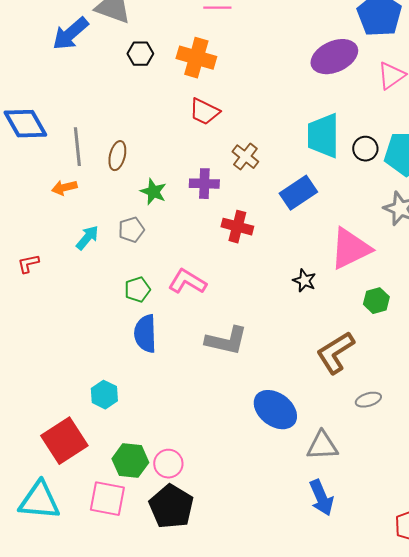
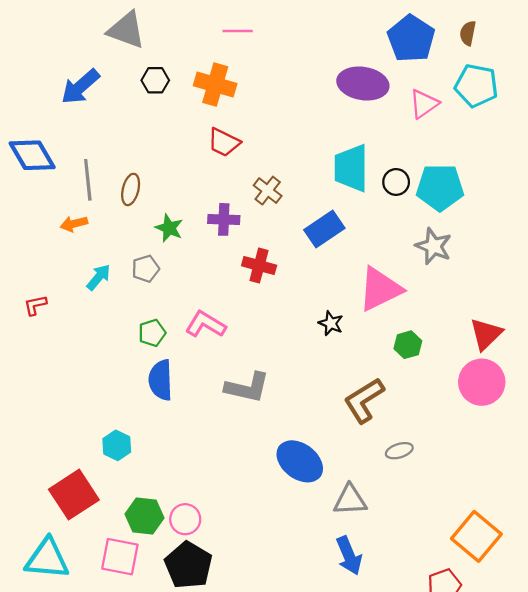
blue arrow: (70, 34) -> (80, 87), moved
purple ellipse: (334, 57) -> (363, 83), turned 33

